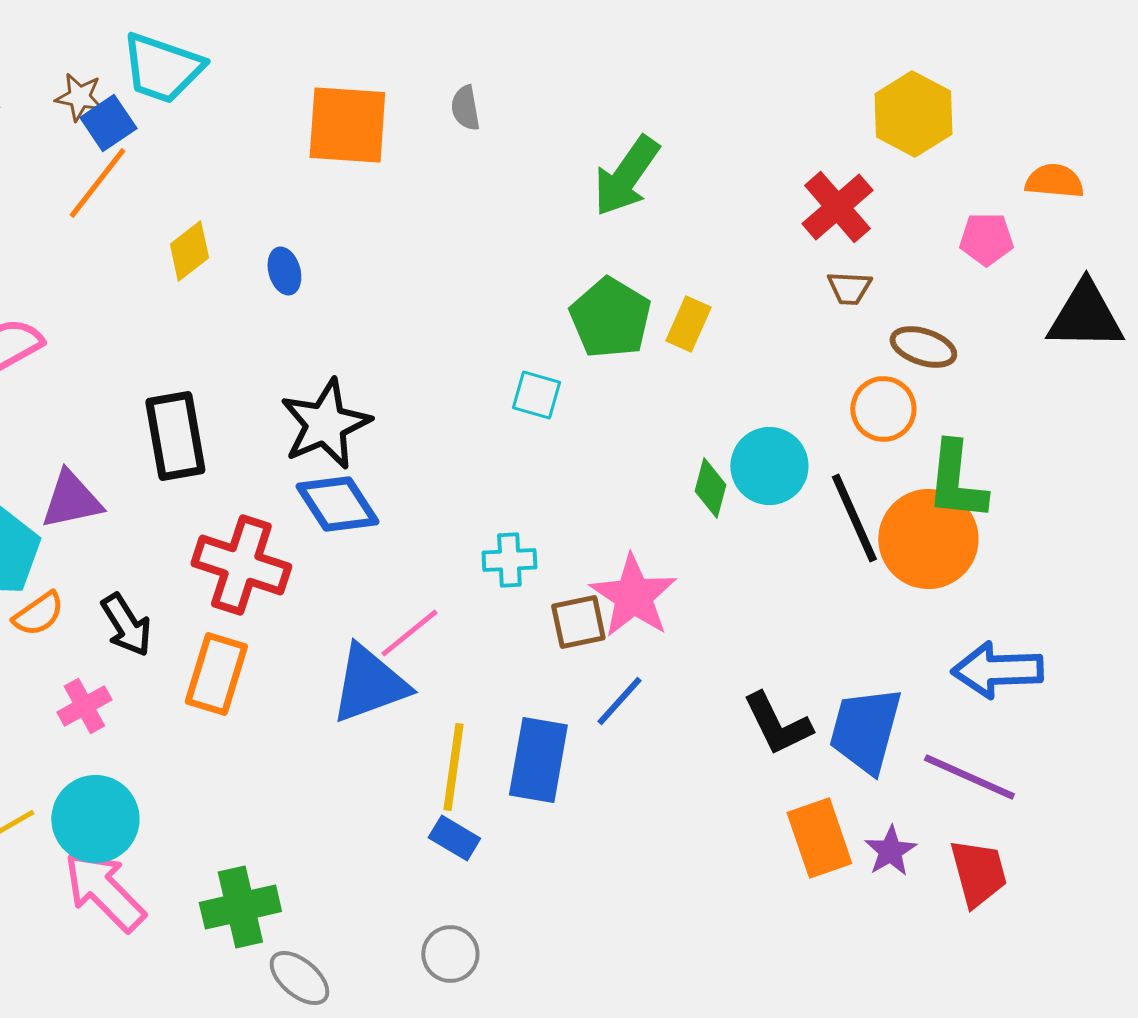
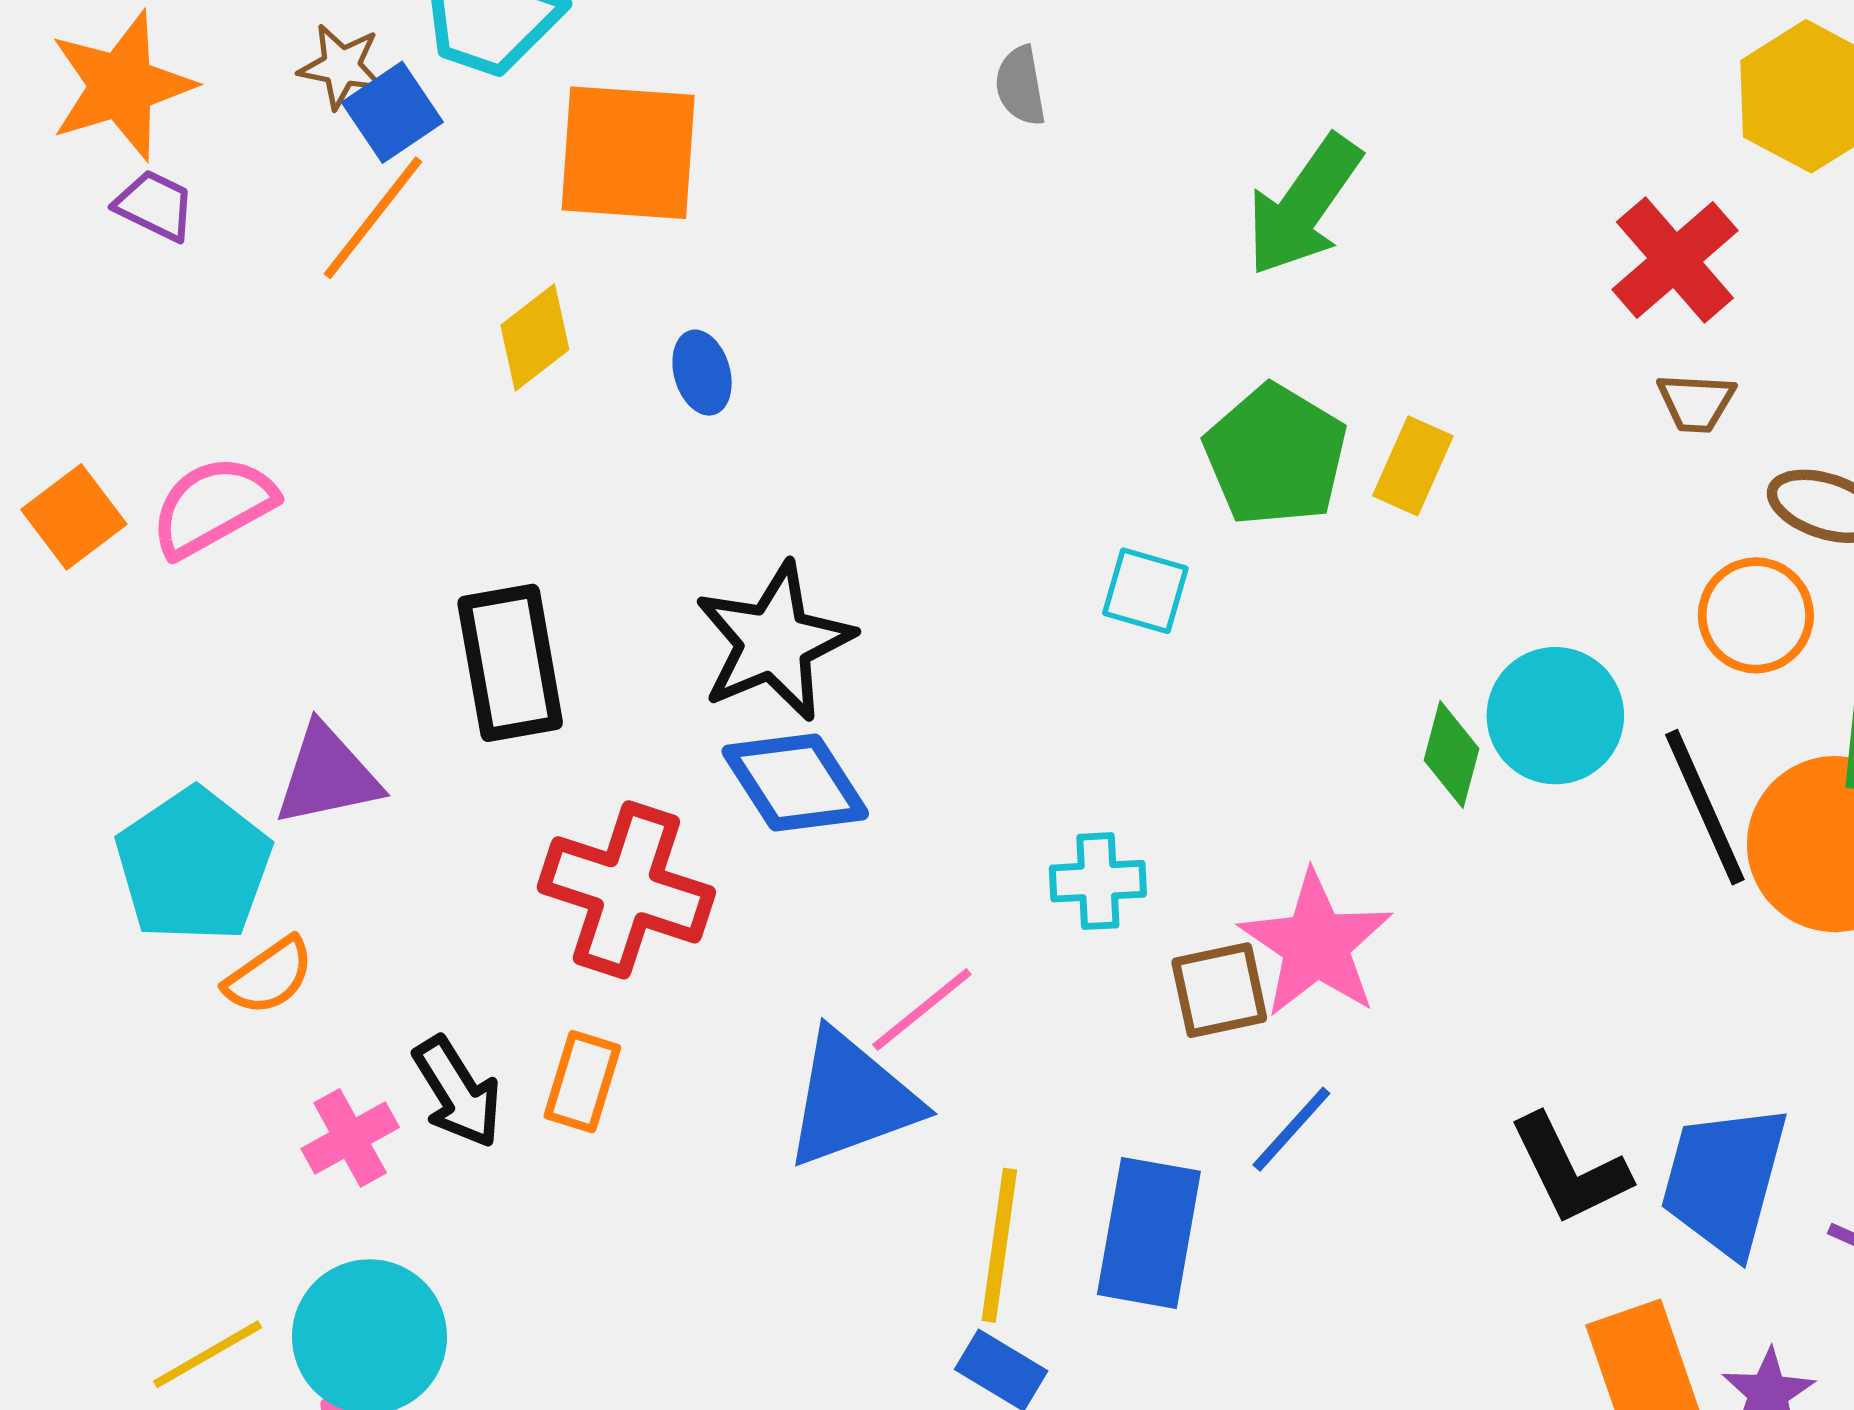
orange square: (347, 125) -> (628, 153), moved
black arrow: (126, 625) -> (457, 1092), moved
orange rectangle: (216, 674) -> (582, 1082), size x0.7

